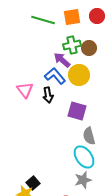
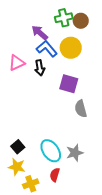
purple arrow: (62, 60) -> (40, 33), moved
pink triangle: (25, 90) -> (17, 63), turned 42
cyan ellipse: (84, 157) -> (51, 151), moved
black square: (33, 183) -> (18, 147), moved

